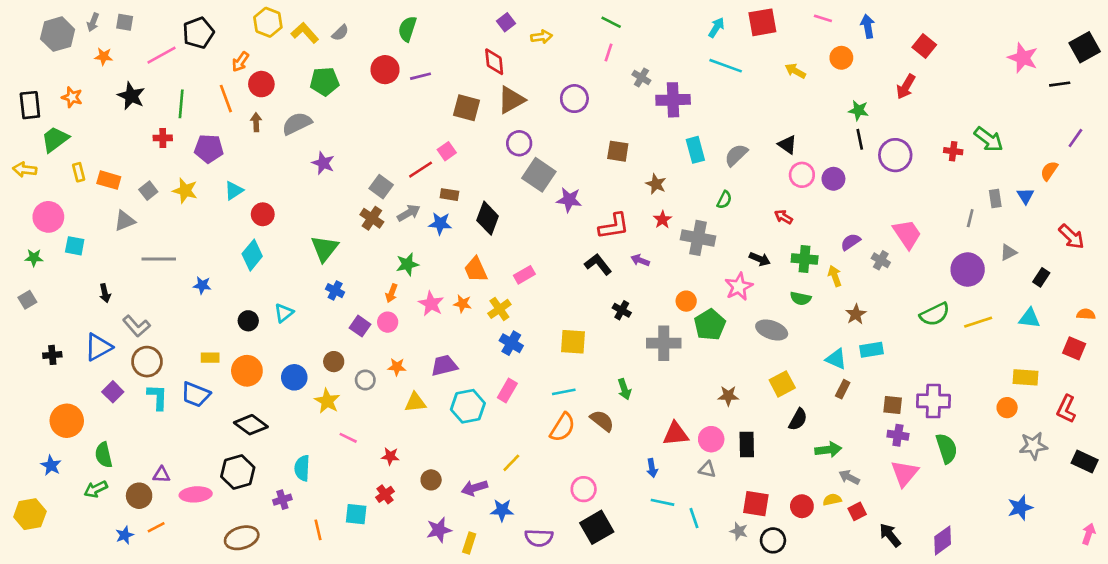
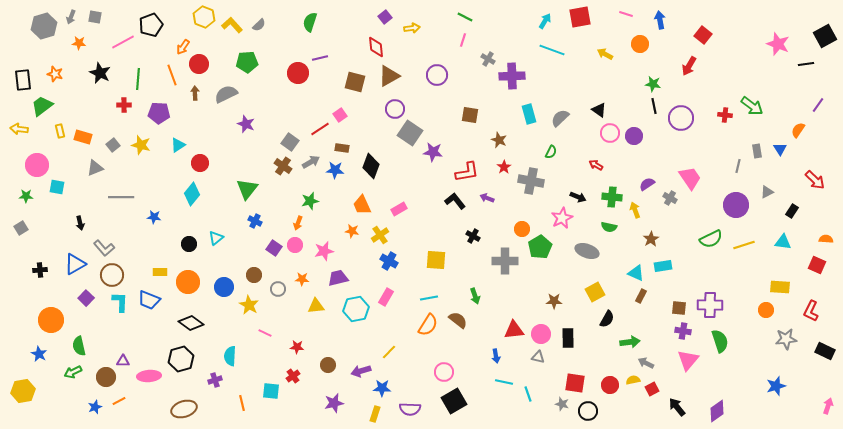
red circle: (385, 70) -> (298, 73), moved
pink star: (431, 304) -> (324, 251), moved, turned 30
yellow rectangle: (469, 543) -> (375, 414), moved

